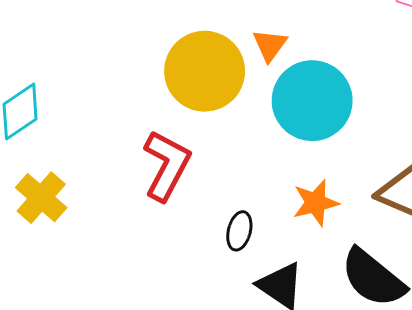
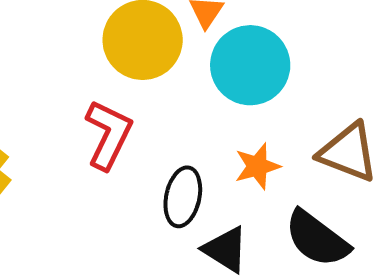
black ellipse: (239, 231) -> (183, 197), size x1.5

